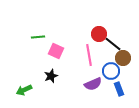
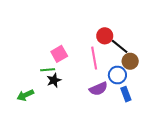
green line: (38, 37) -> (48, 70), moved
pink square: (56, 51) -> (59, 54), turned 35

